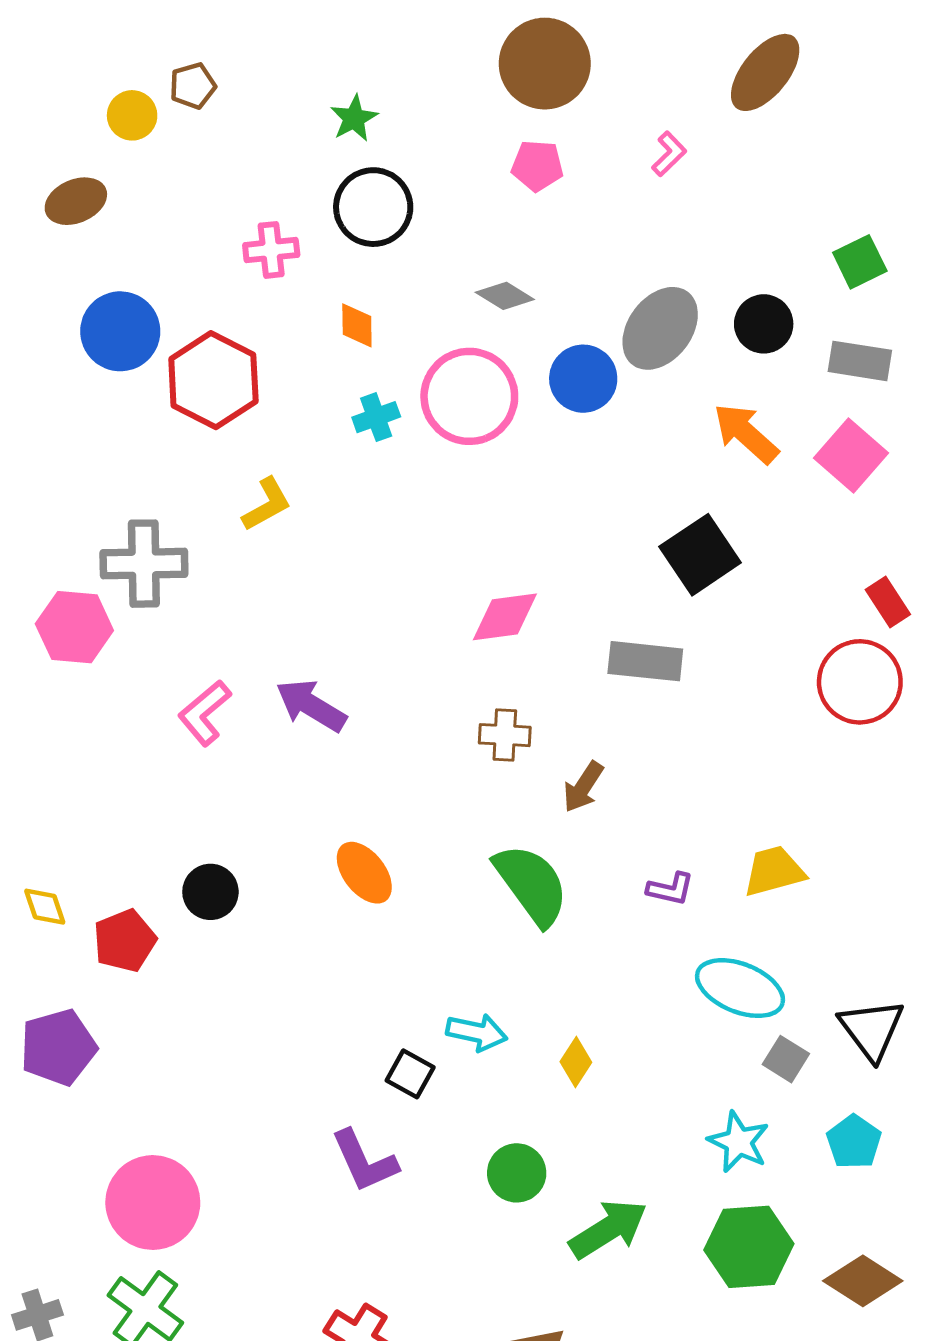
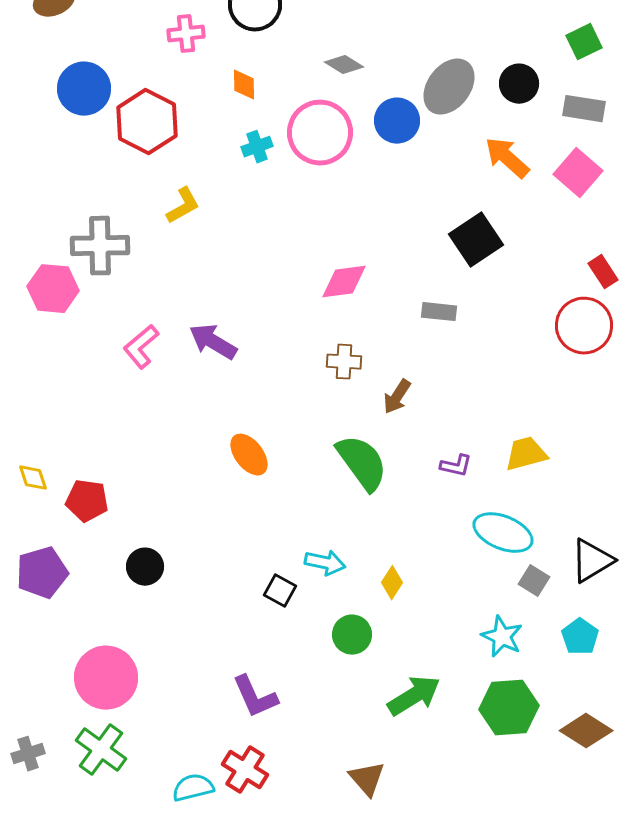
gray rectangle: (645, 661) -> (439, 312), size x0.7
black circle: (210, 892) -> (145, 567), moved
red pentagon: (125, 941) -> (87, 501), turned 30
black triangle: (872, 1029) -> (592, 561), turned 36
purple L-shape: (364, 1161) -> (255, 697), moved
green circle: (517, 1173) -> (352, 635), moved

